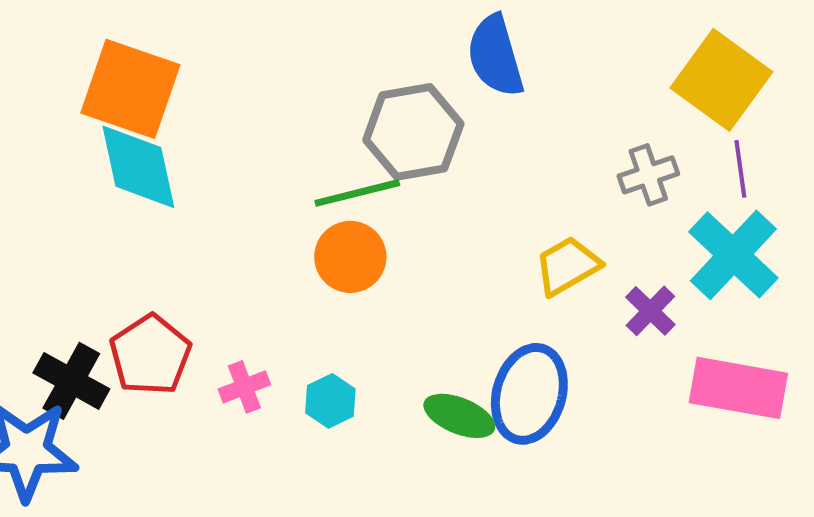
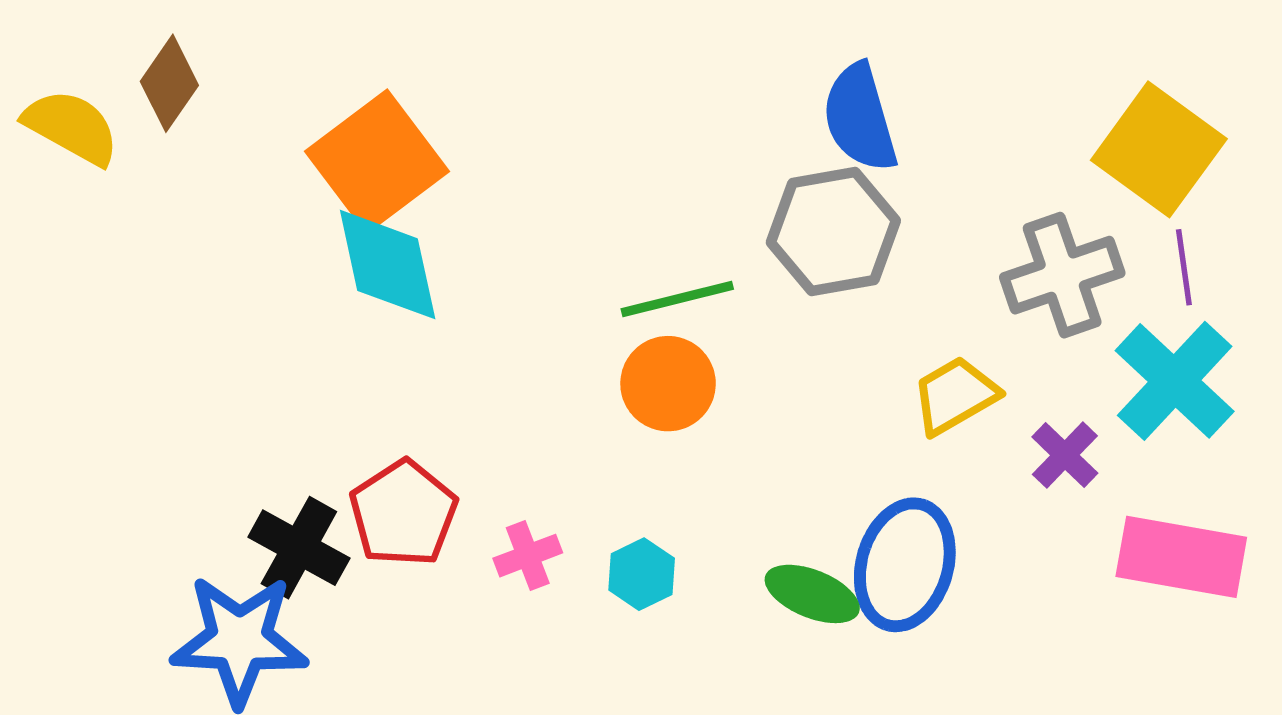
orange square: (130, 89) -> (377, 161), turned 34
gray hexagon: (413, 132) -> (833, 231), moved
gray cross: (648, 175) -> (1062, 275), size x1.5

